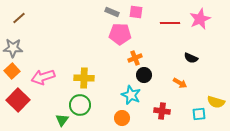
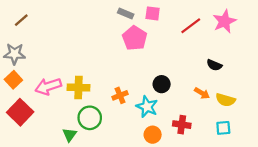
red line: (170, 23) -> (191, 26), turned -36
pink pentagon: (120, 34) -> (135, 38), turned 30
orange cross: (135, 58) -> (120, 95), moved
yellow cross: (84, 78) -> (78, 88), moved
yellow semicircle: (216, 102) -> (226, 100), moved
orange circle: (122, 118) -> (153, 135), moved

